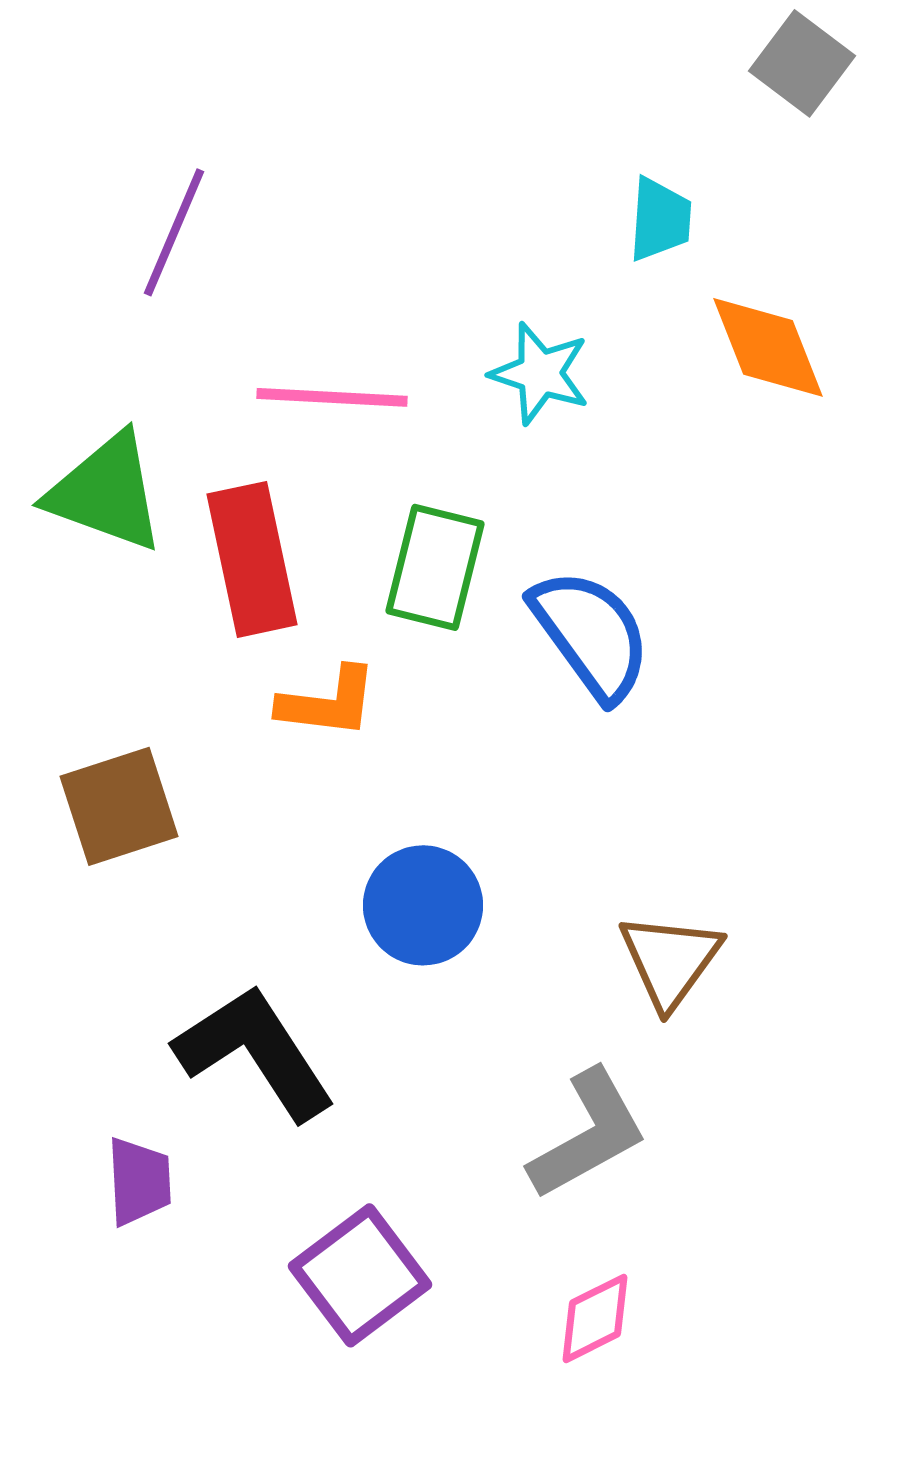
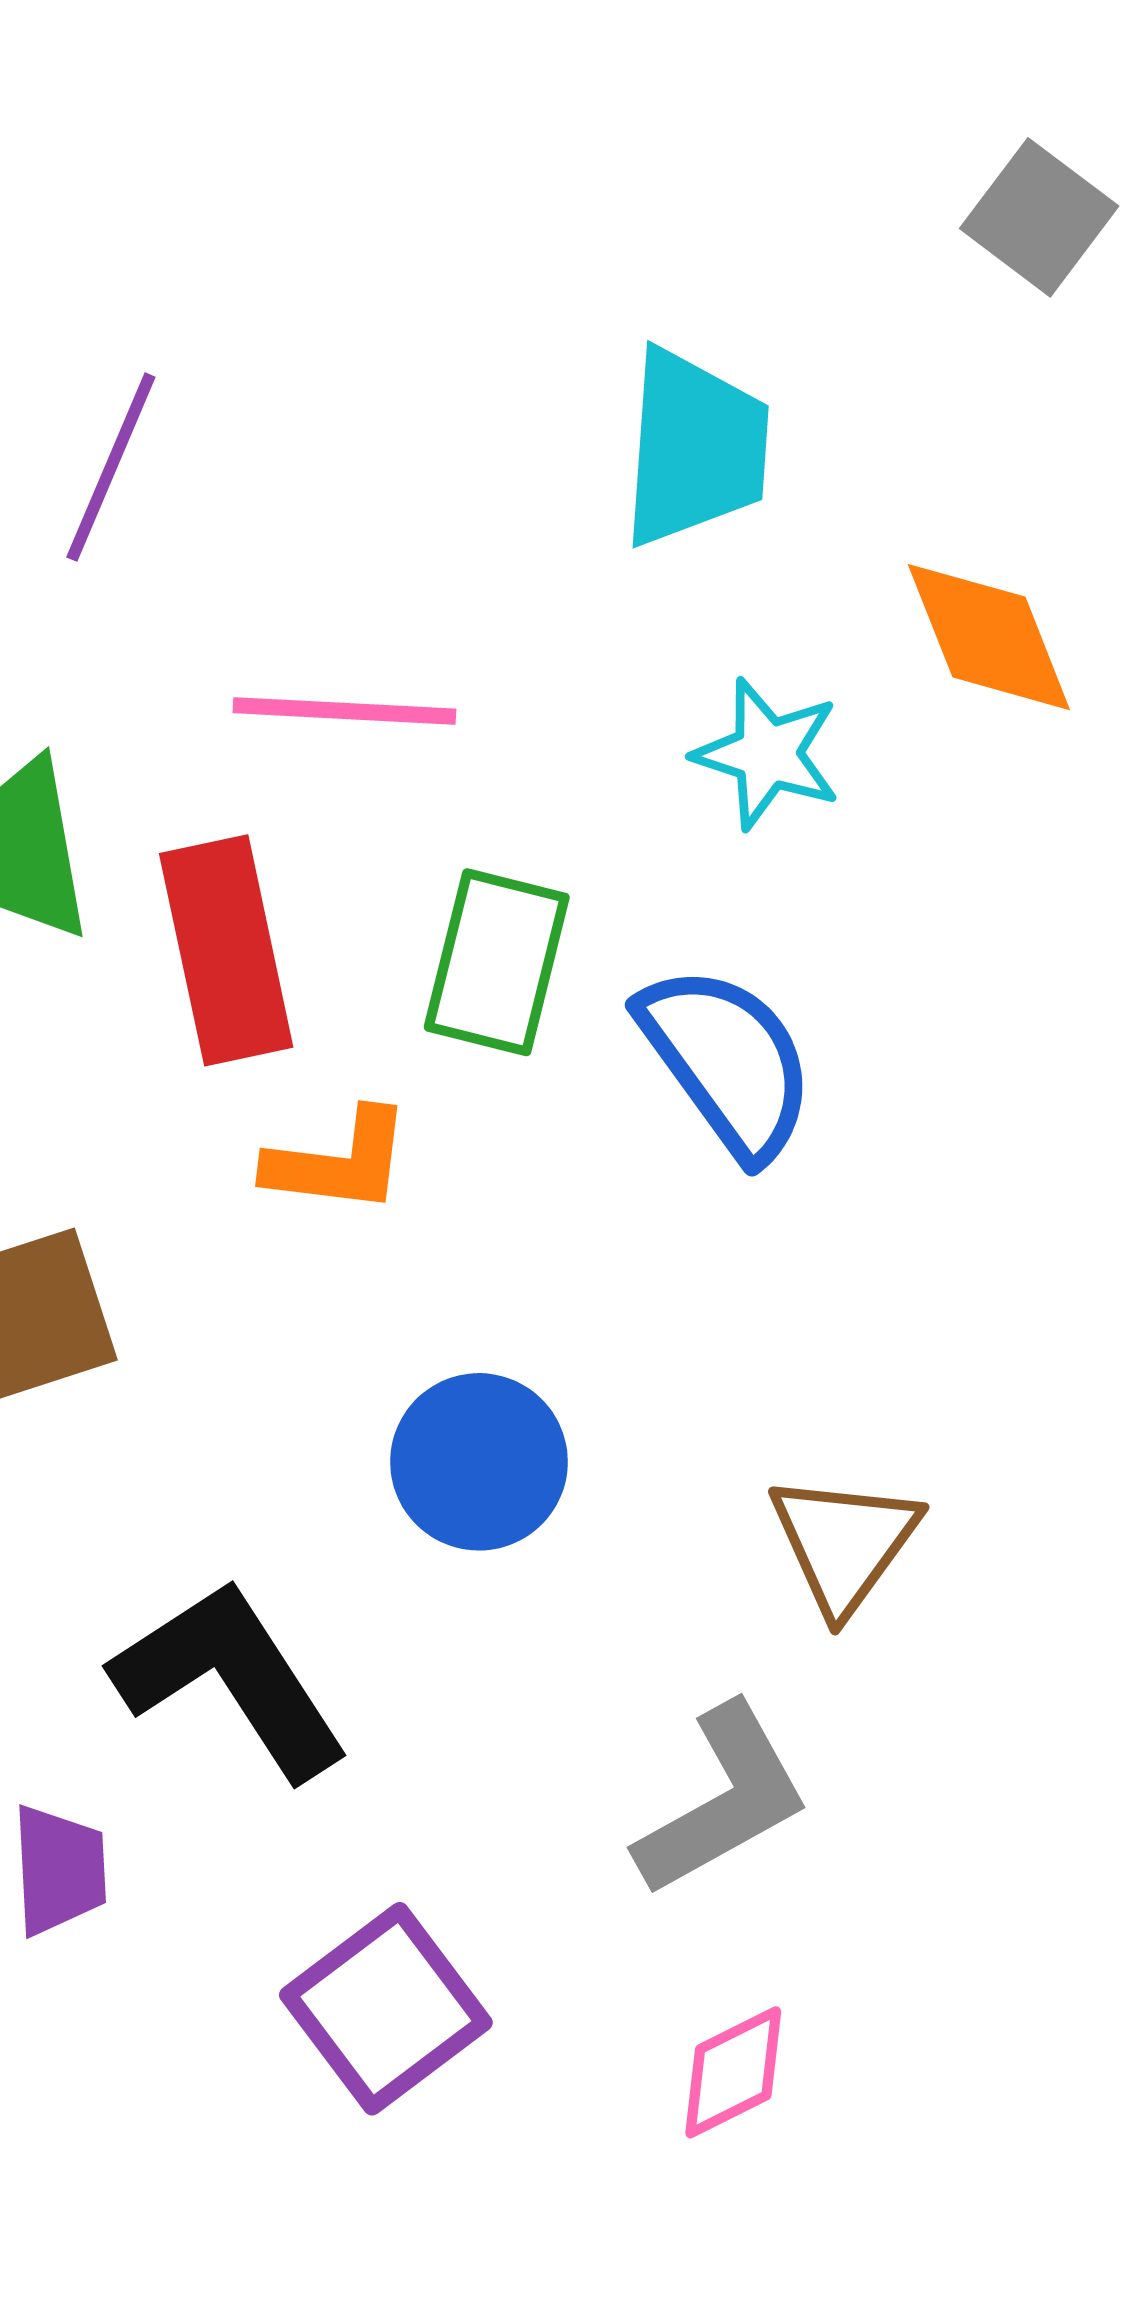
cyan trapezoid: (660, 219) -> (695, 448), moved, size x1.6
cyan star: (540, 373) -> (767, 754), moved

